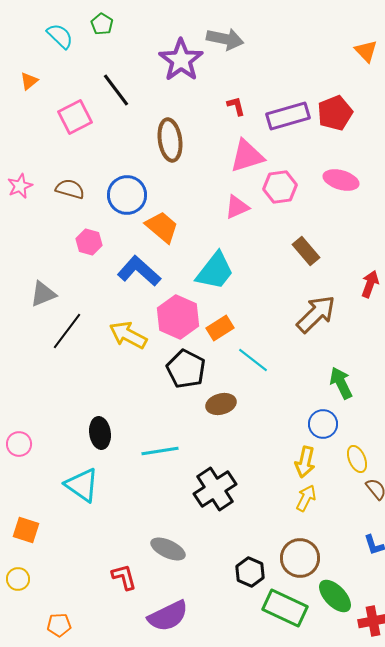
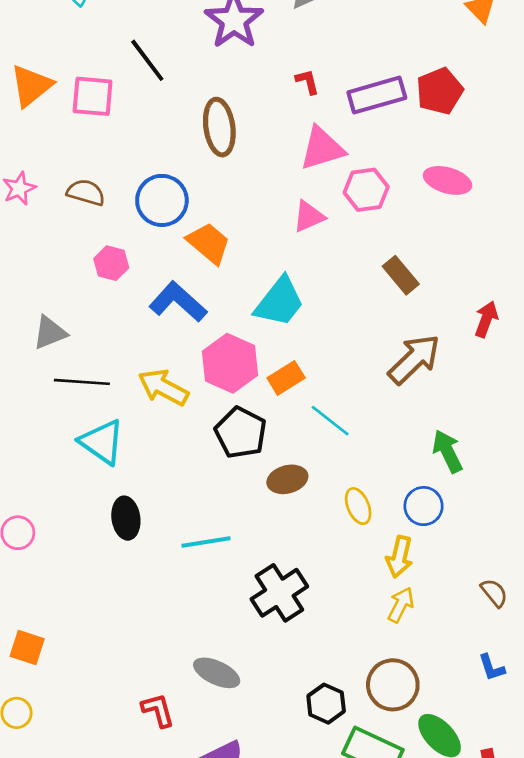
orange triangle: (29, 81) -> (31, 86), moved, size x1.8
pink square: (75, 117) -> (93, 96), turned 32
black line: (67, 331) -> (82, 382), turned 57
yellow ellipse: (357, 459) -> (358, 506), moved
cyan triangle: (82, 485) -> (102, 442), moved

